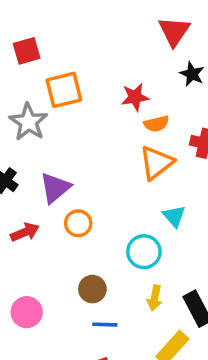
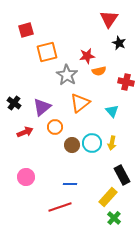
gray star: (28, 122) -> (67, 75), moved
orange triangle: (156, 163) -> (80, 103), moved
cyan triangle: (174, 216) -> (112, 111), moved
brown circle: (92, 289) -> (72, 145), moved
yellow arrow: (155, 298) -> (112, 143), moved

